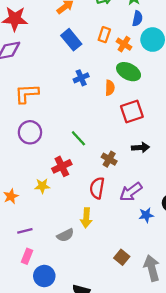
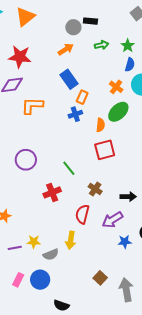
orange rectangle: (104, 35) -> (82, 97), moved
green ellipse: (129, 72) -> (118, 112), turned -75
orange L-shape: (27, 94) -> (32, 106), moved
red square: (132, 111) -> (105, 150), moved
black arrow: (140, 148) -> (128, 197), moved
yellow star: (42, 186) -> (34, 242), moved
pink rectangle: (27, 256) -> (18, 280), moved
blue circle: (44, 276) -> (40, 280), moved

